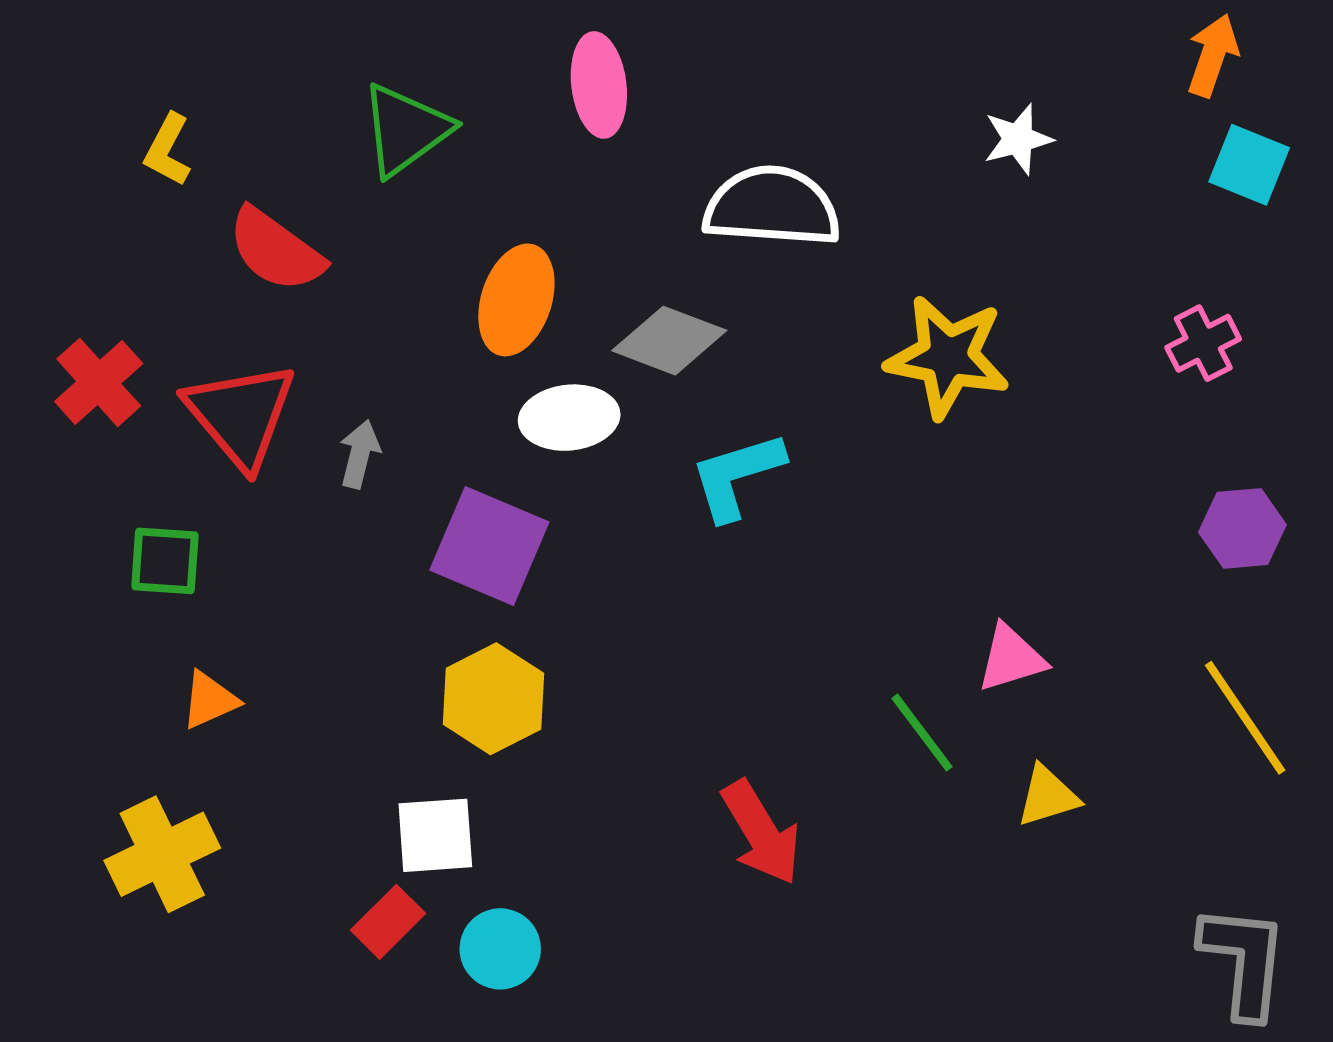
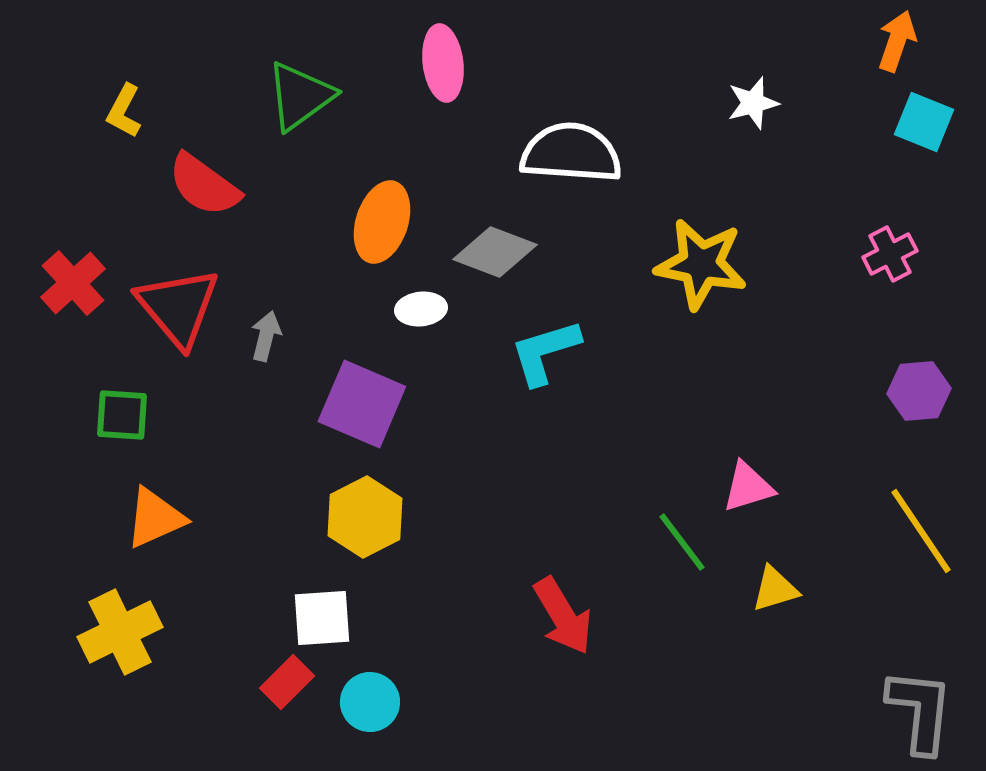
white ellipse: (569, 418) -> (421, 309), size x0.7
orange triangle: (210, 700) -> (155, 518), size x1.4

